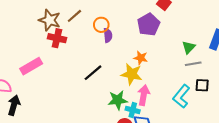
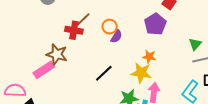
brown star: (50, 20) -> (57, 54), moved
purple semicircle: (108, 35) -> (116, 36), turned 40
red cross: (57, 38) -> (74, 30), moved

